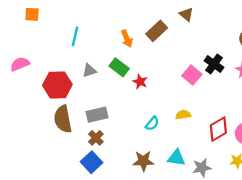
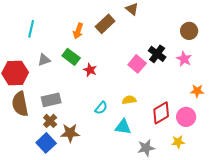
orange arrow: (127, 39) -> (78, 31), turned 42
cyan triangle: (176, 158) -> (123, 127), moved
brown star: (143, 161) -> (70, 133), moved

